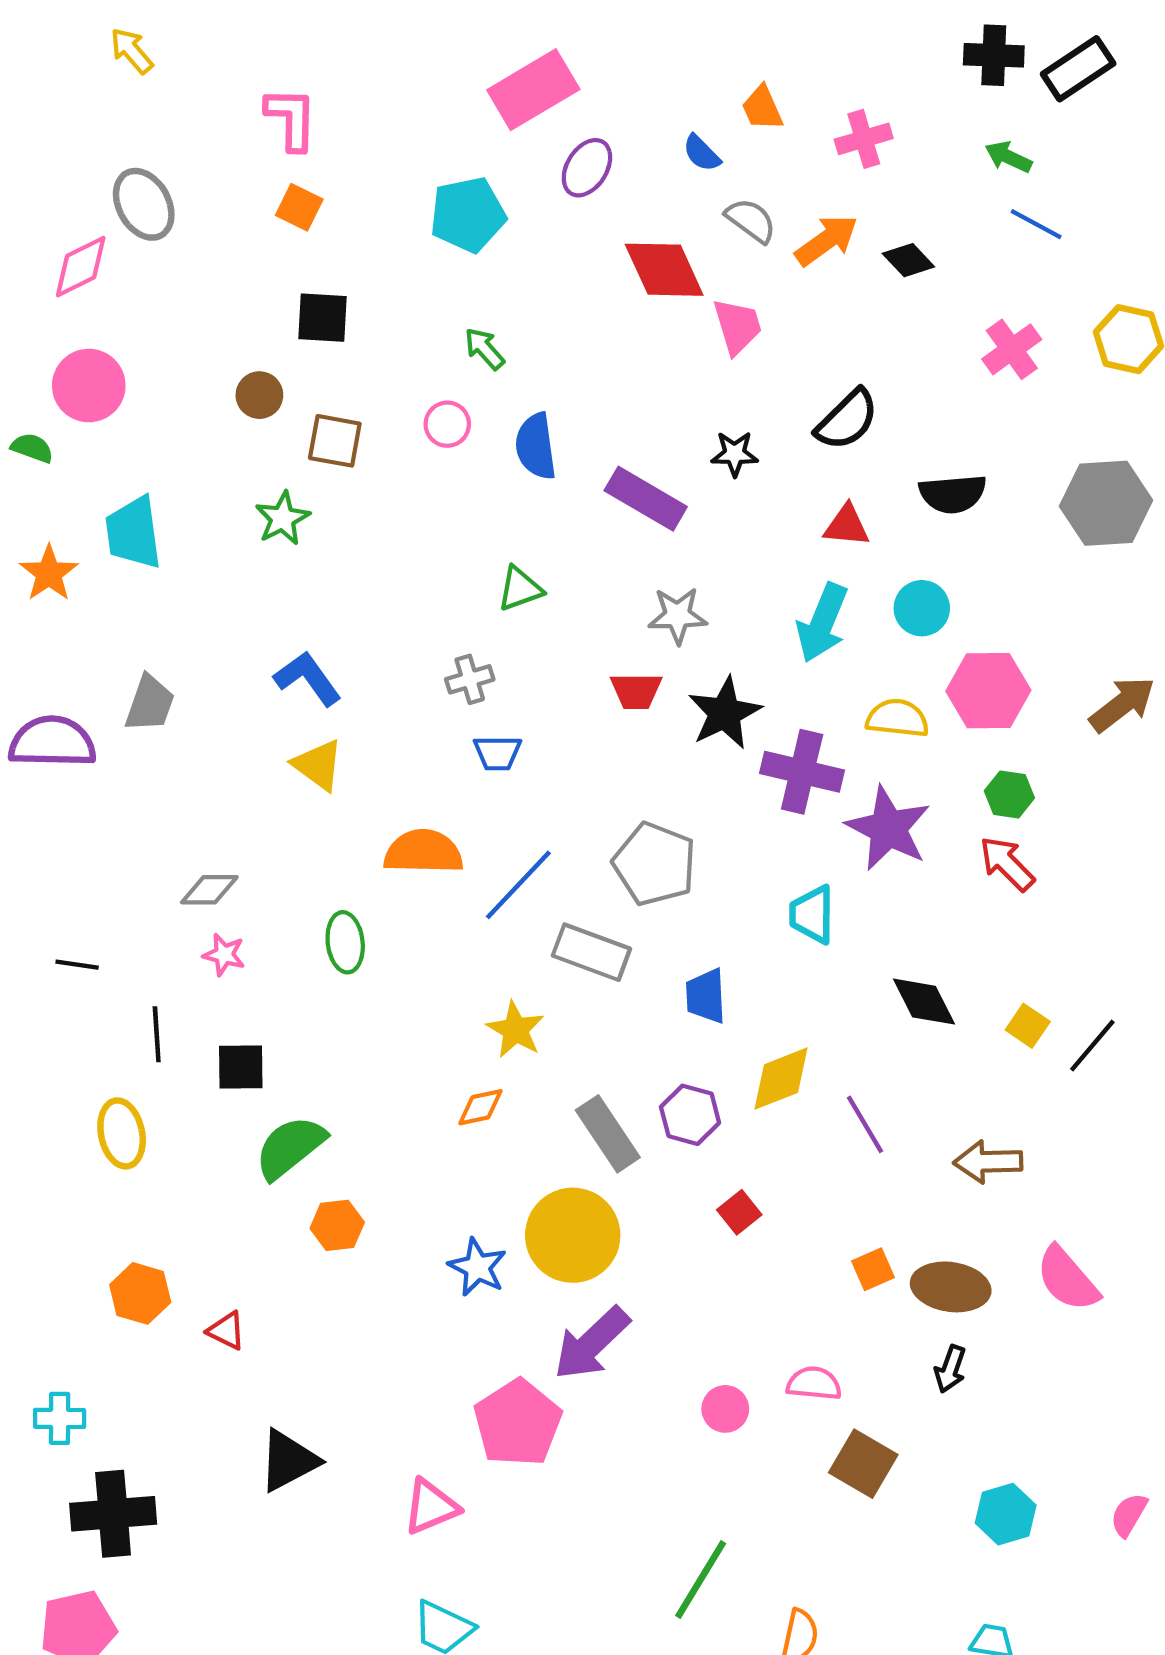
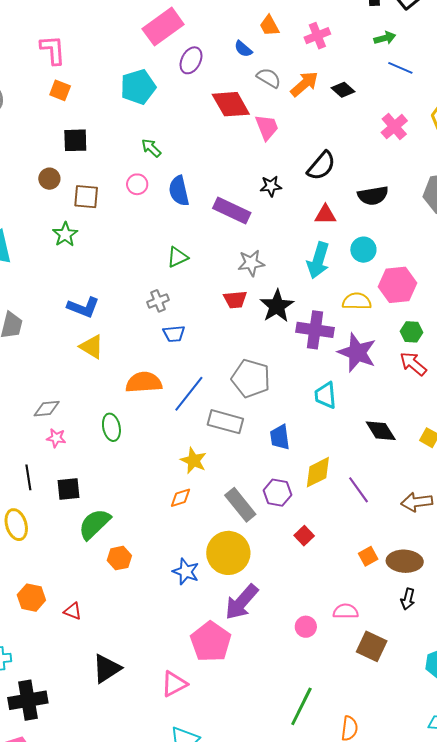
green arrow: (1008, 157) -> (385, 38), turned 145
blue L-shape: (308, 678) -> (83, 307), turned 152

